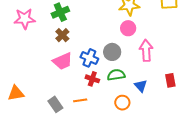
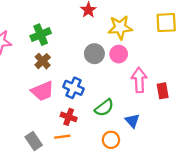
gray circle: (112, 52) -> (94, 54), moved
green semicircle: (116, 75) -> (104, 108), turned 150
red cross: (92, 79) -> (69, 117), moved
red rectangle: (170, 80) -> (163, 91), moved

